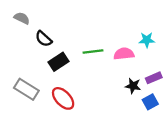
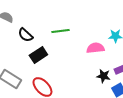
green line: (93, 51) -> (60, 31), moved

